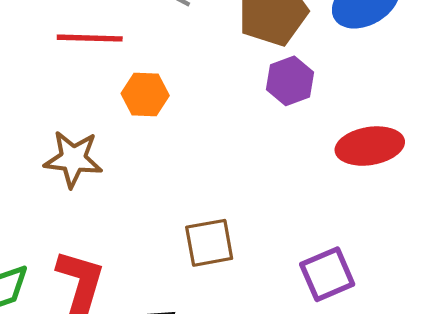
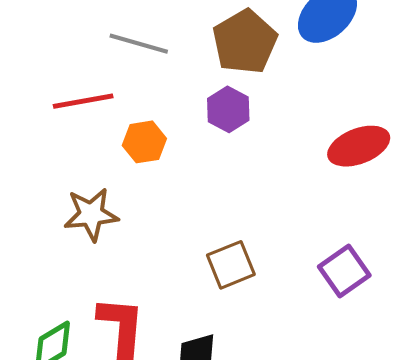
purple hexagon: (290, 81) -> (228, 109), moved

